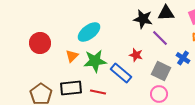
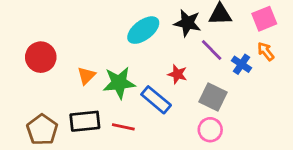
cyan ellipse: (89, 32) -> (143, 30), moved
blue cross: (183, 58) -> (241, 64), moved

